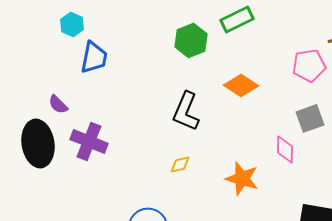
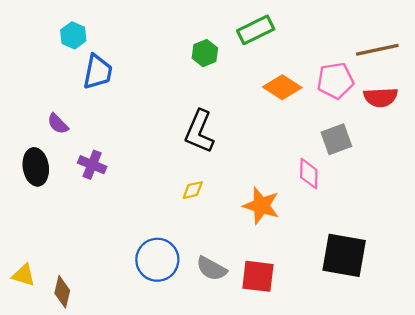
green hexagon: (191, 40) -> (205, 53), size x0.7
orange diamond: (241, 85) -> (282, 87), moved
purple cross: (89, 141) -> (92, 165), size x0.7
black ellipse: (38, 143) -> (36, 167), size x0.7

